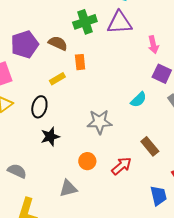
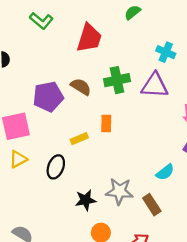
brown semicircle: (58, 43) -> (81, 87), moved
black star: (50, 137) -> (86, 200), moved
brown rectangle: (150, 146) -> (152, 205), moved

